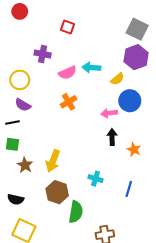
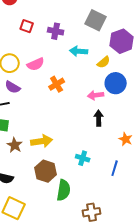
red square: (67, 27) -> (27, 26), moved
gray square: (137, 29) -> (96, 20), moved
purple cross: (43, 54) -> (56, 31), moved
pink semicircle: (67, 73) -> (36, 64), moved
orange star: (134, 150) -> (126, 139), moved
yellow arrow: (53, 161) -> (42, 141), turned -120

